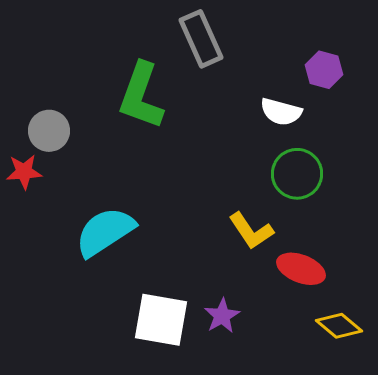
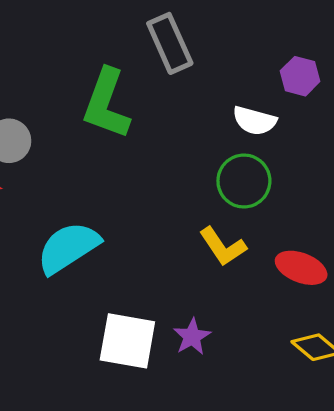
green circle: (297, 174) -> (244, 181), moved
red ellipse: (301, 269) -> (301, 268), moved

